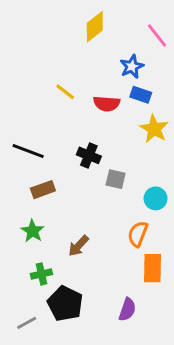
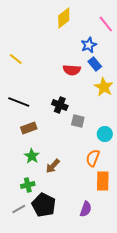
yellow line: (65, 92) -> (16, 59), moved
blue rectangle: (141, 95) -> (95, 64), turned 32
green star: (33, 231) -> (32, 156), moved
gray line: (27, 323) -> (19, 209), moved

